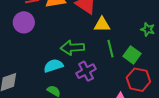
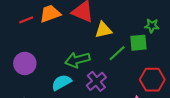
purple circle: (24, 22) -> (25, 63), moved
green line: (111, 49) -> (117, 53), turned 72
green square: (132, 55) -> (138, 43), moved, turned -30

